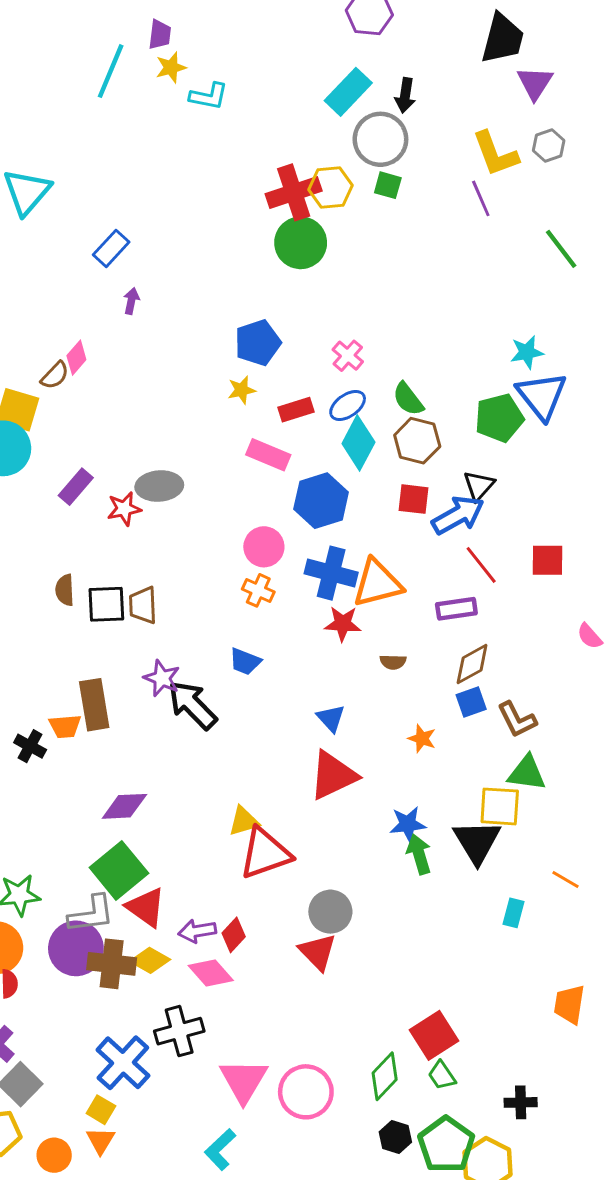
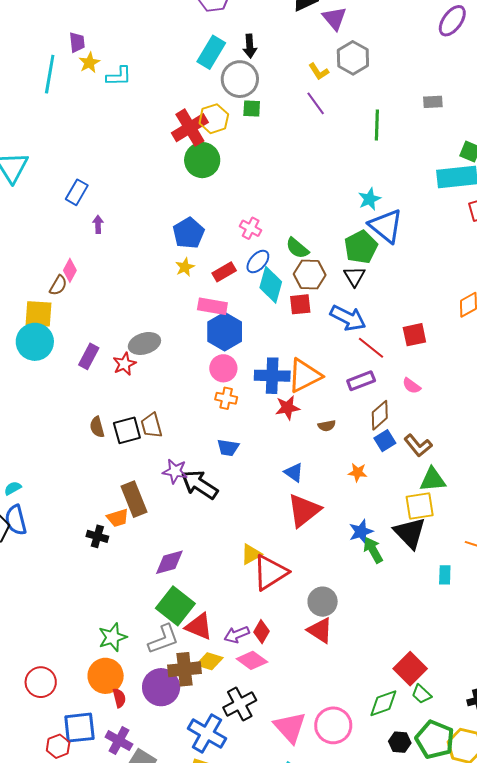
gray hexagon: (549, 145) -> (353, 58), size x1.5
yellow L-shape: (495, 154) -> (319, 72), size x0.6
green line: (561, 249) -> (377, 125), turned 52
black triangle: (479, 486) -> (354, 276), moved
red square: (414, 499) -> (300, 304), moved
blue hexagon: (321, 501) -> (225, 332), moved
blue arrow: (458, 515) -> (348, 318), turned 69
pink semicircle: (590, 636) -> (412, 386), moved
purple circle: (76, 948) -> (161, 687), moved
green diamond: (385, 1076) -> (383, 703), turned 40

